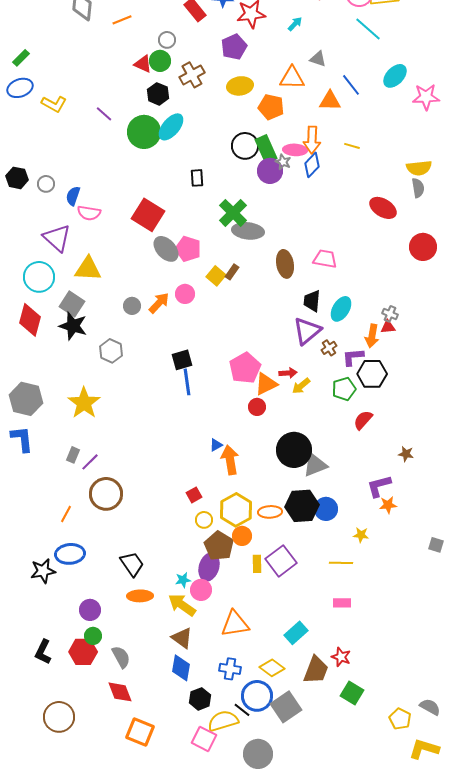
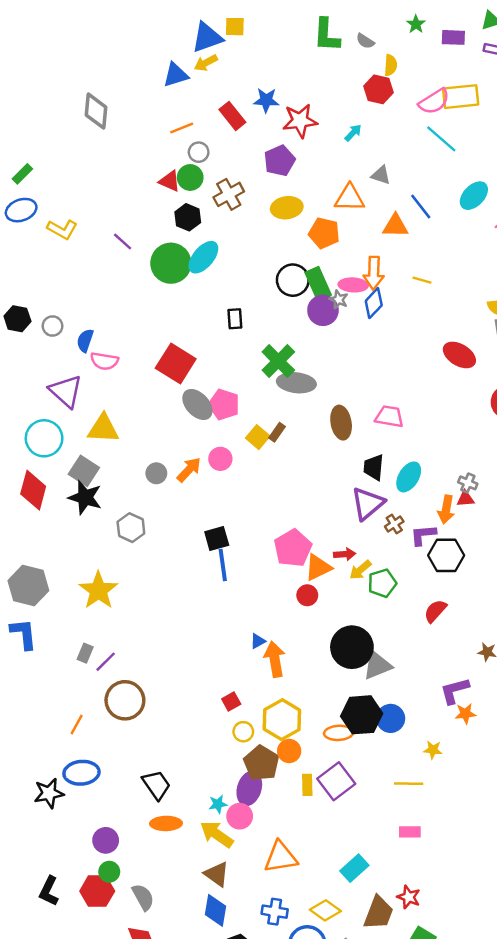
orange line: (122, 20) -> (182, 128), moved
green pentagon: (344, 389) -> (382, 583), moved
orange ellipse: (270, 512) -> (339, 733), moved

